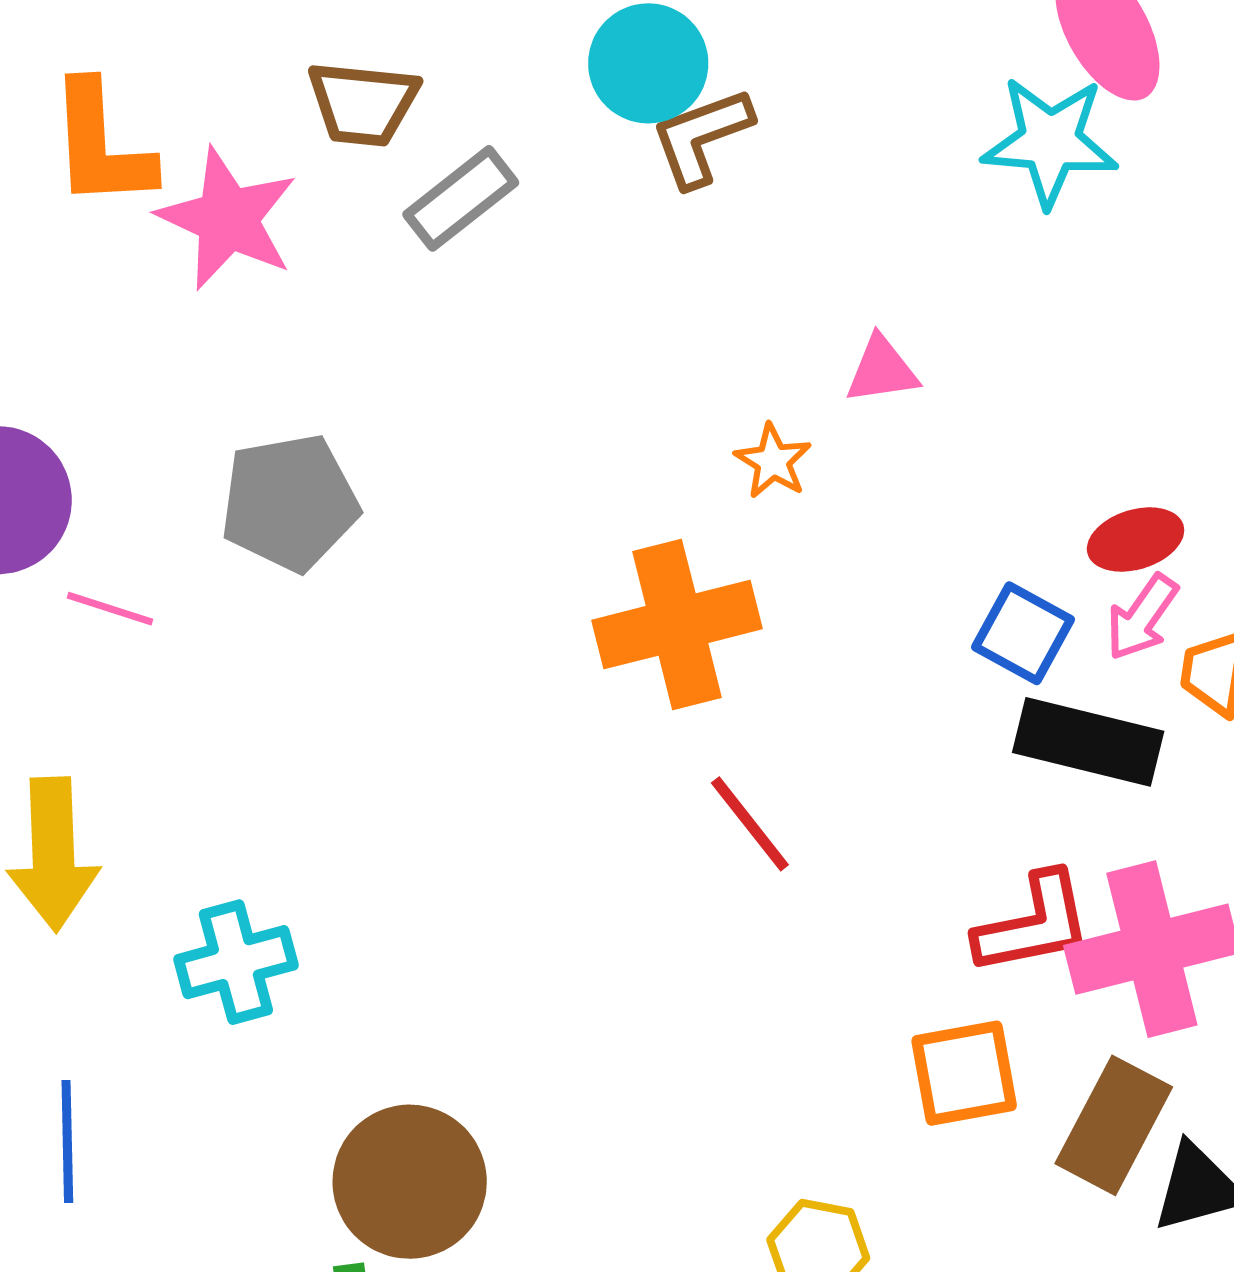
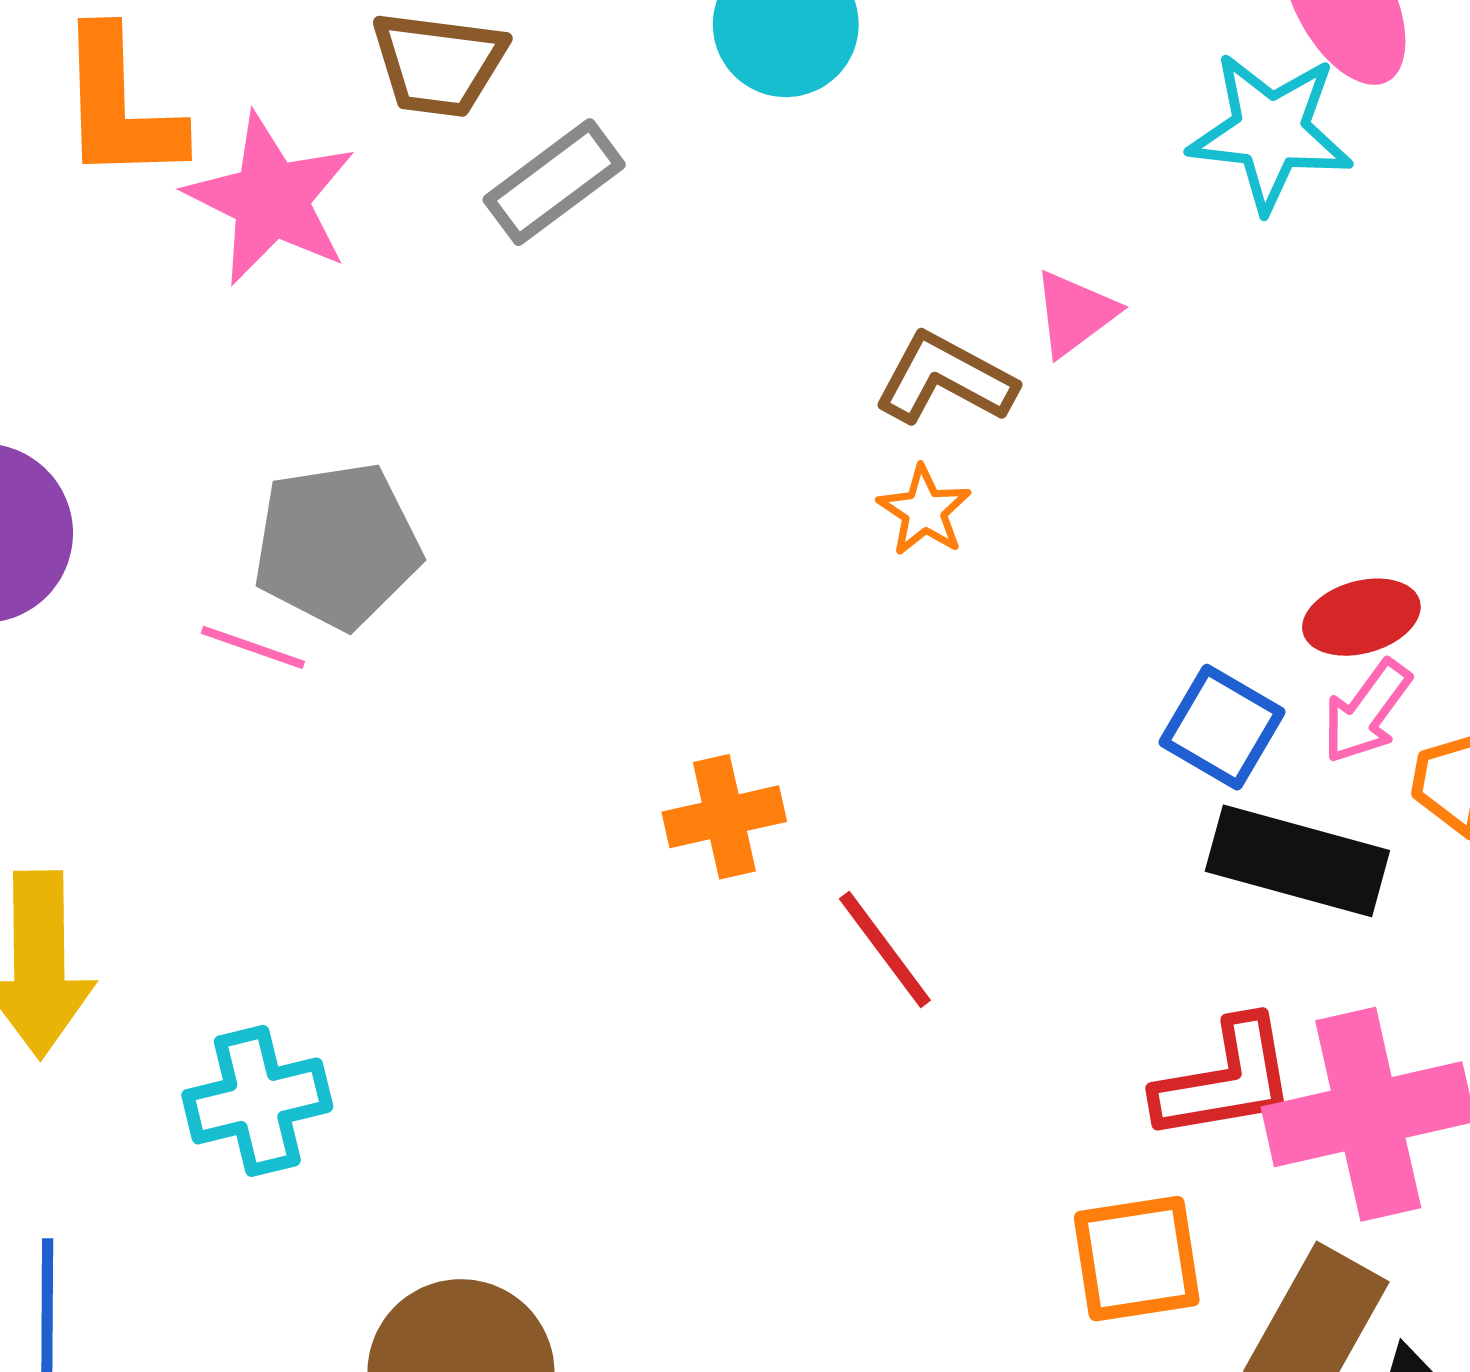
brown L-shape: (702, 137) -> (945, 379), moved, turned 47
pink triangle: (882, 370) -> (1075, 313), moved, turned -30
pink line: (110, 609) -> (253, 647), moved
orange cross: (677, 625) -> (724, 817), moved, size x0.6

